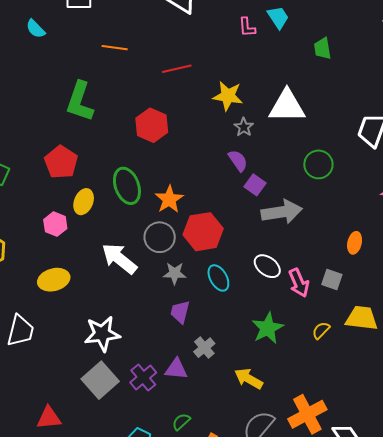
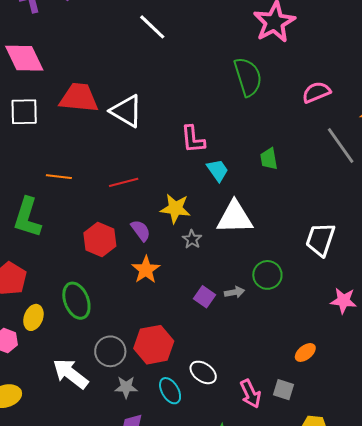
cyan trapezoid: (278, 17) -> (218, 170), moved
pink L-shape: (247, 27) -> (193, 139), size x1.4
orange line: (115, 48) -> (59, 177), moved
purple semicircle: (238, 161) -> (141, 230), moved
orange star: (169, 199) -> (146, 270), moved
gray arrow: (282, 212) -> (235, 292), moved, size x0.5
orange ellipse: (355, 243) -> (305, 352), turned 40
white ellipse: (267, 266) -> (203, 372), moved

